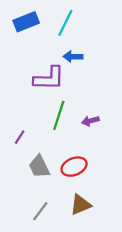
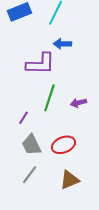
purple line: (20, 137) -> (23, 118), moved
gray line: (40, 211) -> (29, 175), moved

